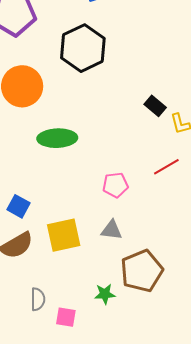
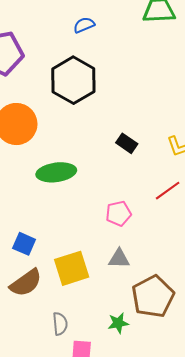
black rectangle: (155, 106) -> (127, 143), moved
gray semicircle: (38, 299) -> (60, 324), moved

